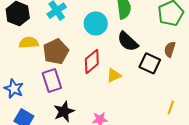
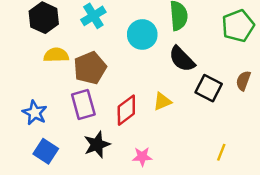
brown semicircle: (170, 49) -> (243, 81), moved
red diamond: (92, 61) -> (126, 110), moved
yellow line: (171, 107) -> (221, 152), moved

